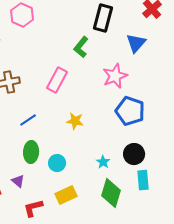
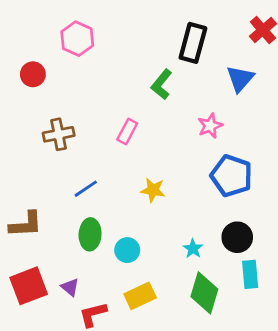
pink star: (115, 76) -> (210, 126), size x0.7
pink rectangle: (57, 80) -> (127, 131), size x0.7
purple triangle: (18, 181) -> (70, 287), moved

